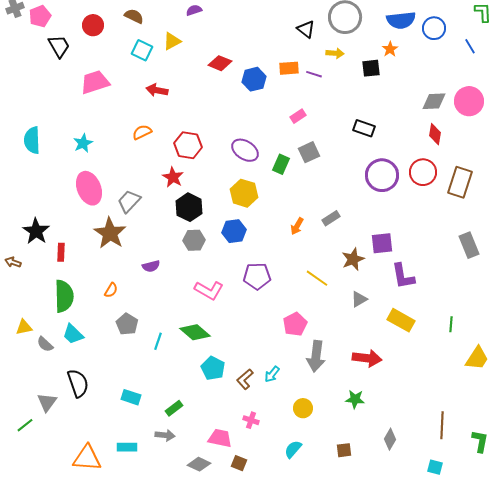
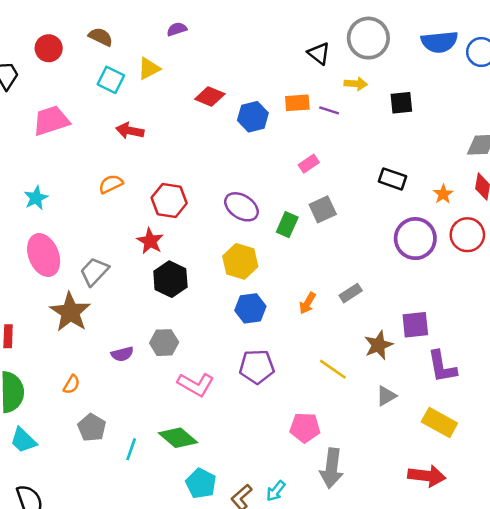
orange star: (390, 49) -> (443, 194), moved
blue hexagon: (234, 231) -> (250, 308), moved
gray hexagon: (194, 240) -> (164, 343), moved
pink pentagon: (295, 324) -> (305, 428), turned 30
red arrow: (367, 358) -> (427, 476), moved

